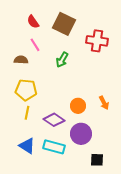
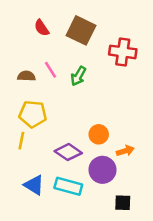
pink line: (35, 45) -> (51, 70), moved
orange arrow: (104, 103) -> (125, 151), moved, turned -80
yellow line: (27, 113) -> (21, 141), moved

